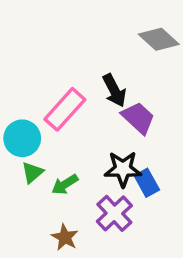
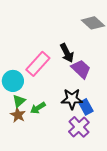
purple cross: (114, 213) -> (79, 127), moved
brown star: (65, 237) -> (18, 115), moved

